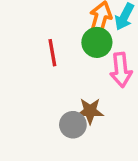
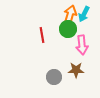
brown star: (90, 111) -> (76, 70), moved

